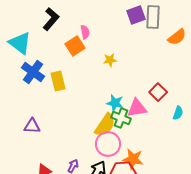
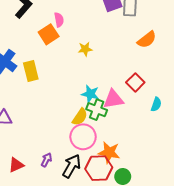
orange semicircle: (177, 37) -> (147, 40), moved
yellow semicircle: (105, 125) -> (80, 117), size x0.7

